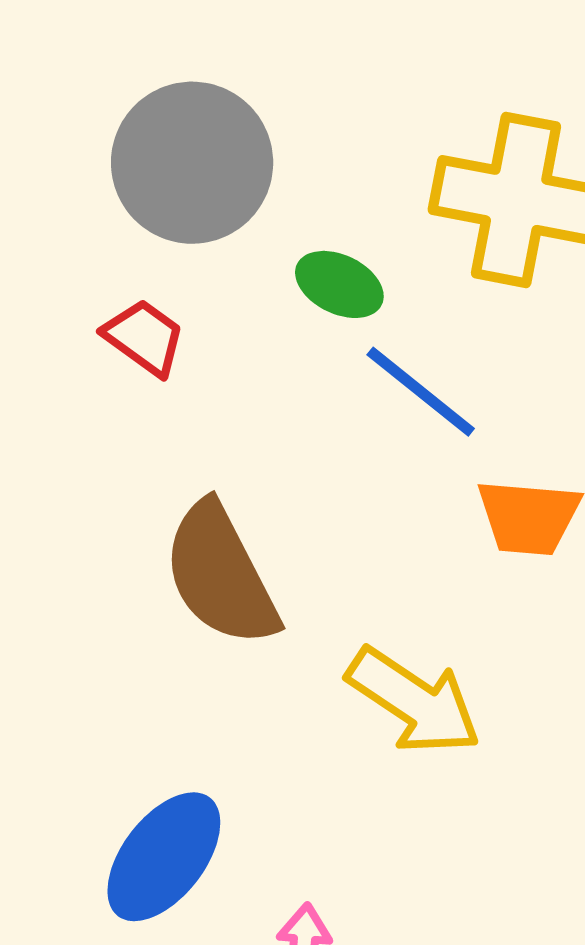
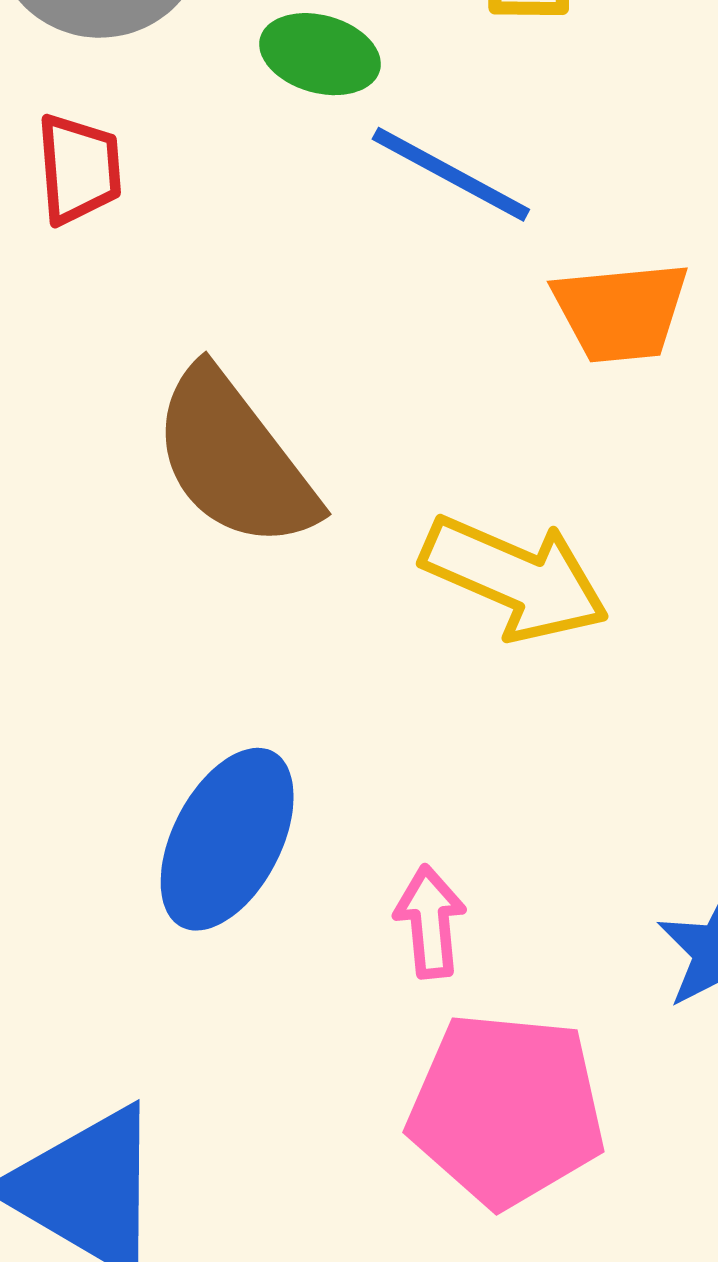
red trapezoid: (144, 337) -> (79, 169), turned 60

